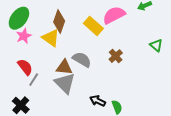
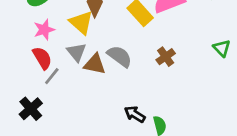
pink star: (24, 36) -> (44, 30), moved
gray triangle: (65, 83) -> (77, 52), moved, size x0.7

